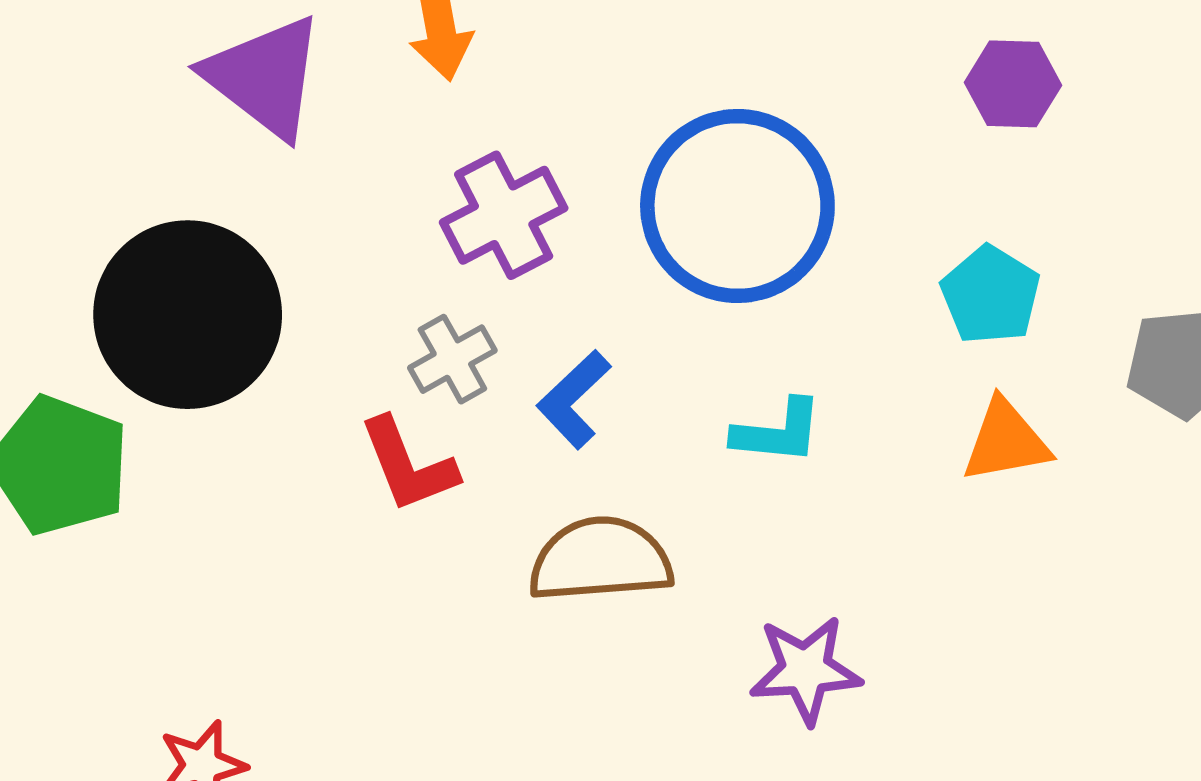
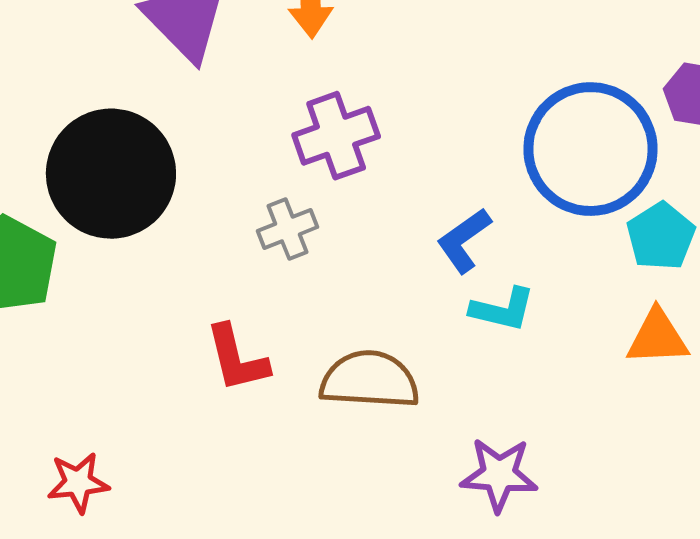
blue circle: (737, 206) -> (590, 149), moved
blue L-shape: (574, 399) -> (464, 240), moved
red L-shape: (408, 465) -> (237, 358), moved

